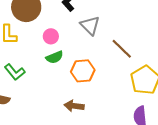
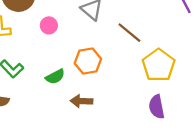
green semicircle: (55, 57) -> (55, 77), moved

